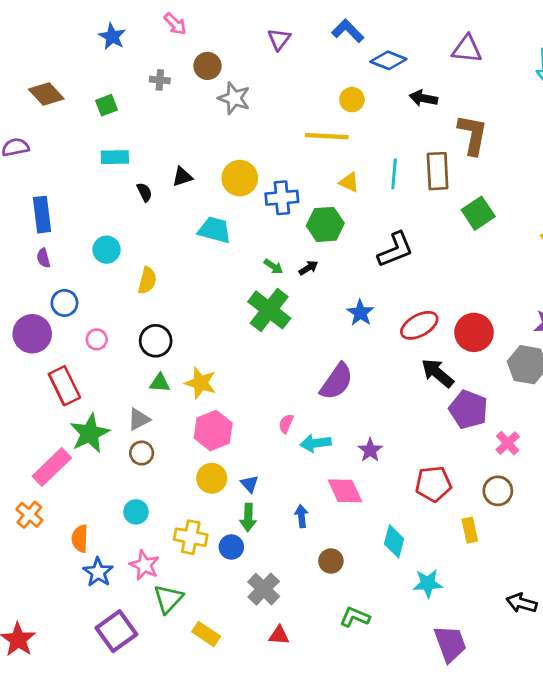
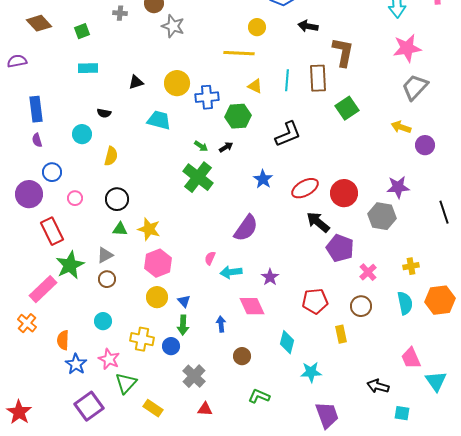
black semicircle: (144, 192) -> (104, 113), moved, turned 128

